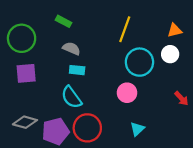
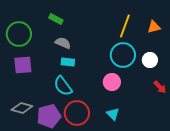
yellow line: (125, 29) -> (125, 26), moved
white circle: (170, 54) -> (150, 60), moved
cyan triangle: (137, 129) -> (113, 114), moved, turned -32

